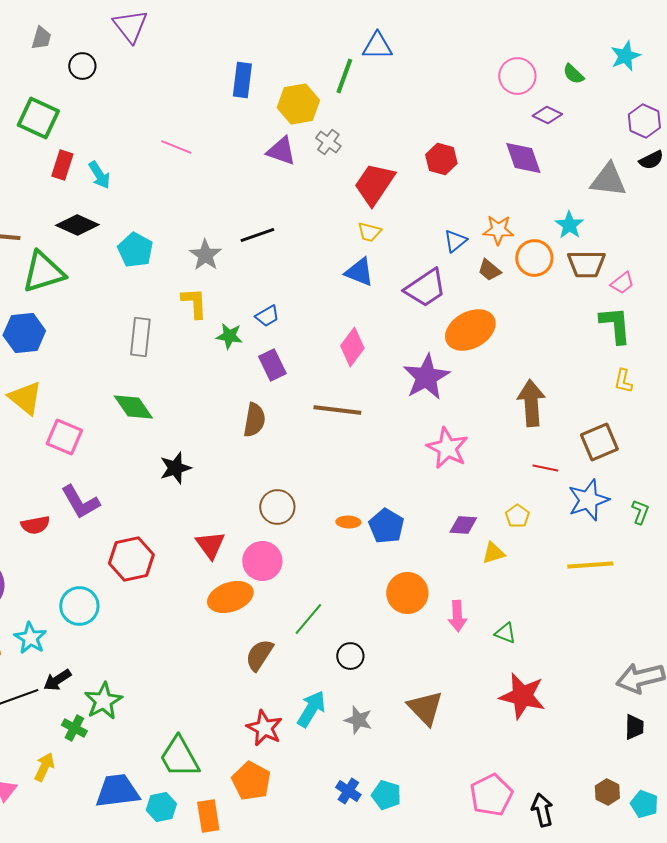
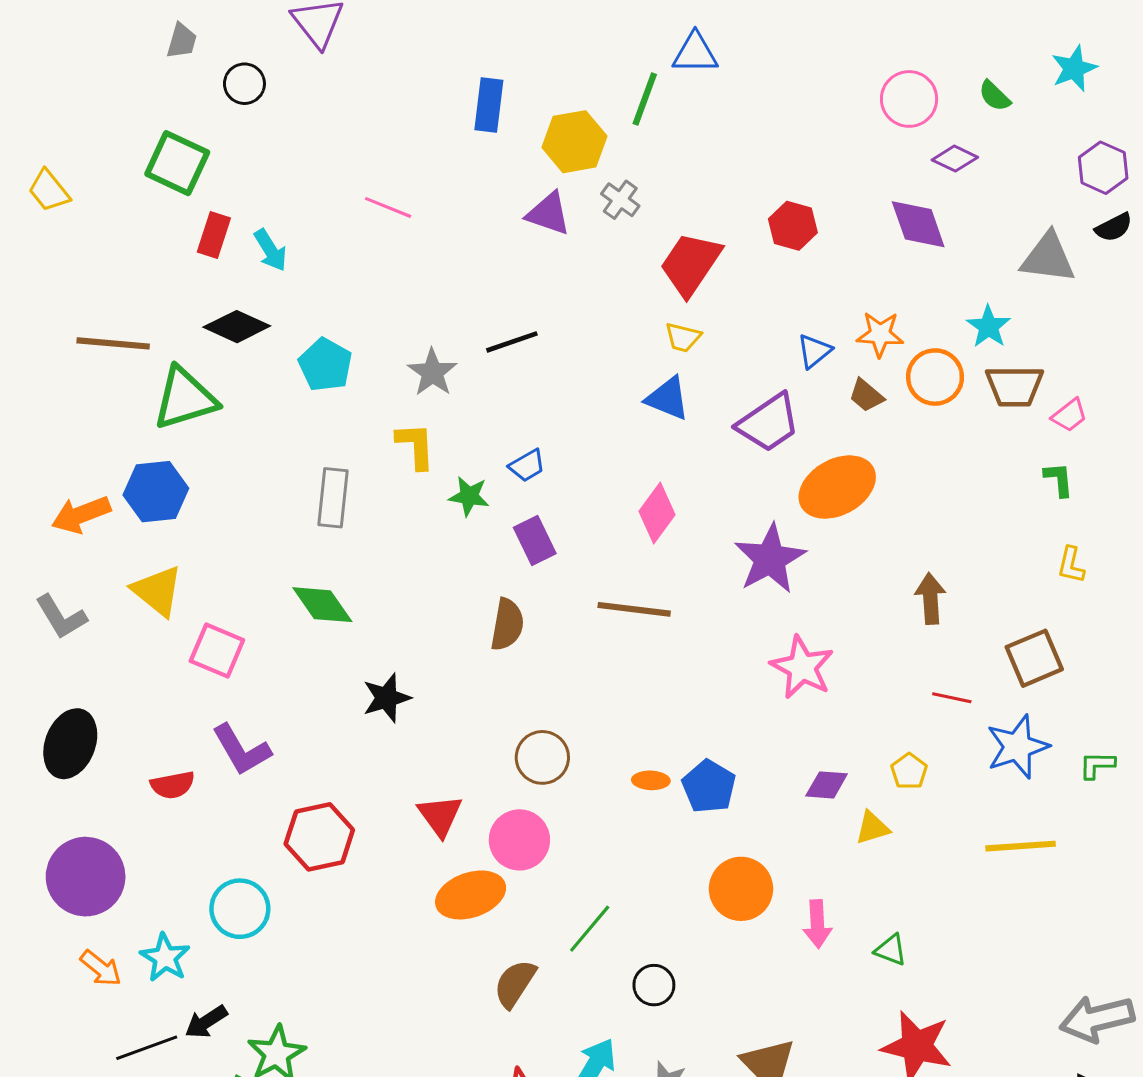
green L-shape: (615, 325) -> (1059, 479), size x0.6
brown arrow: (531, 403) -> (930, 599), size x0.7
green L-shape: (640, 512) -> (1097, 765), turned -110

